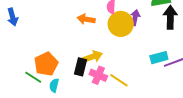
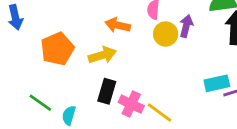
yellow circle: (121, 24) -> (166, 34), size x0.7
yellow arrow: (93, 57) -> (102, 55), moved
orange pentagon: (46, 64) -> (57, 49), moved

